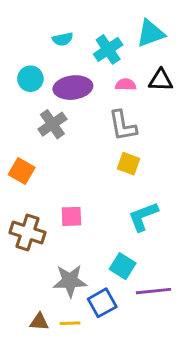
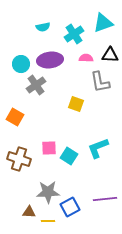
cyan circle: (30, 79) -> (21, 64), moved
gray L-shape: (123, 126) -> (100, 82), moved
yellow square: (129, 164) -> (76, 104), moved
cyan square: (123, 266) -> (69, 156), moved
brown triangle: (39, 322) -> (29, 212), moved

